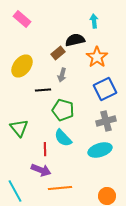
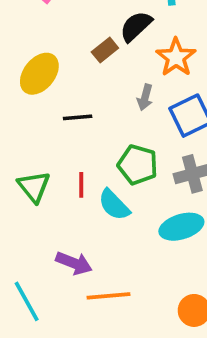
black semicircle: (75, 40) -> (136, 26), turned -30
gray arrow: (62, 75) -> (145, 97), moved
green pentagon: (63, 110) -> (138, 165), moved
red line: (45, 149) -> (81, 185), moved

